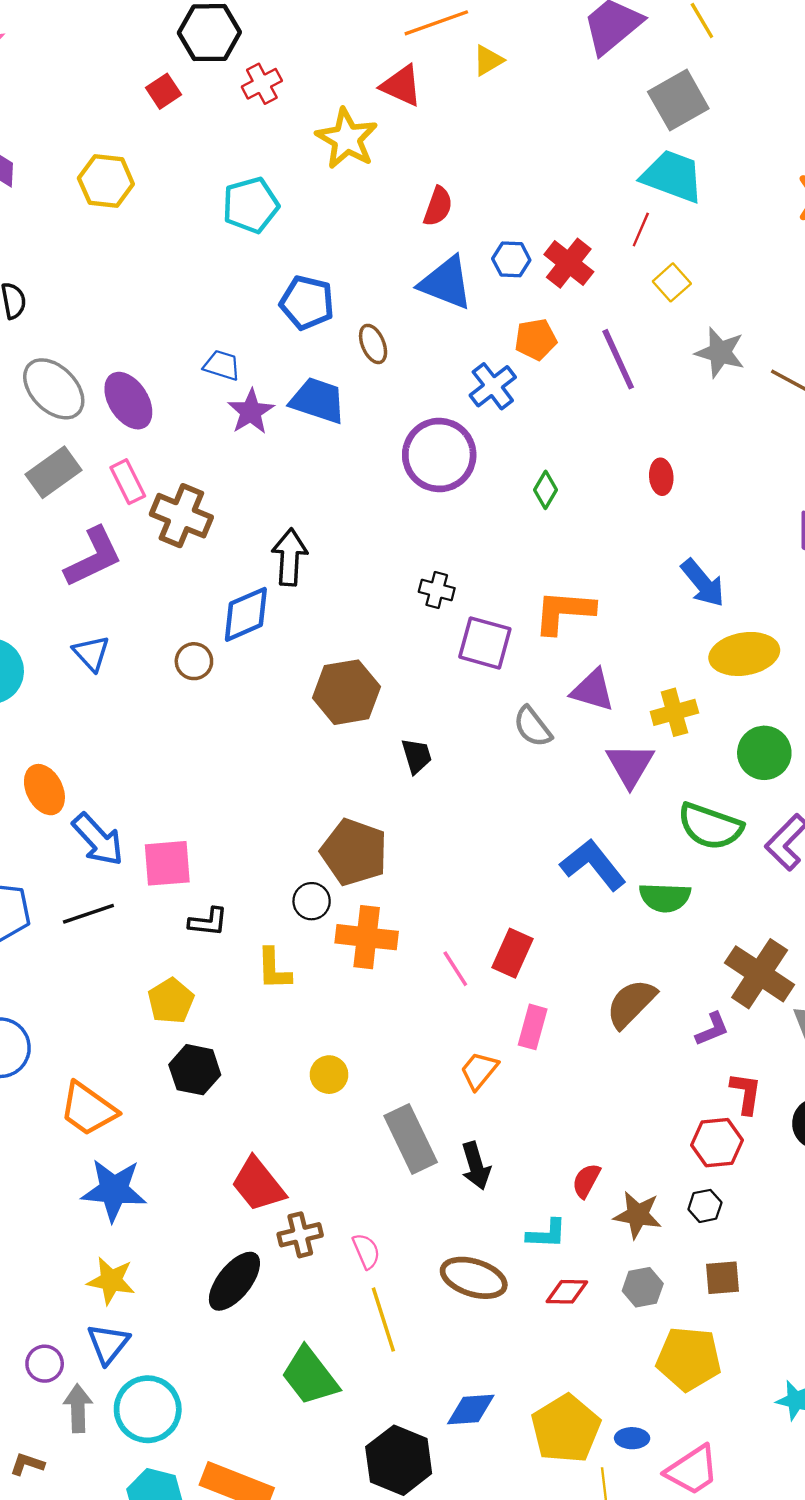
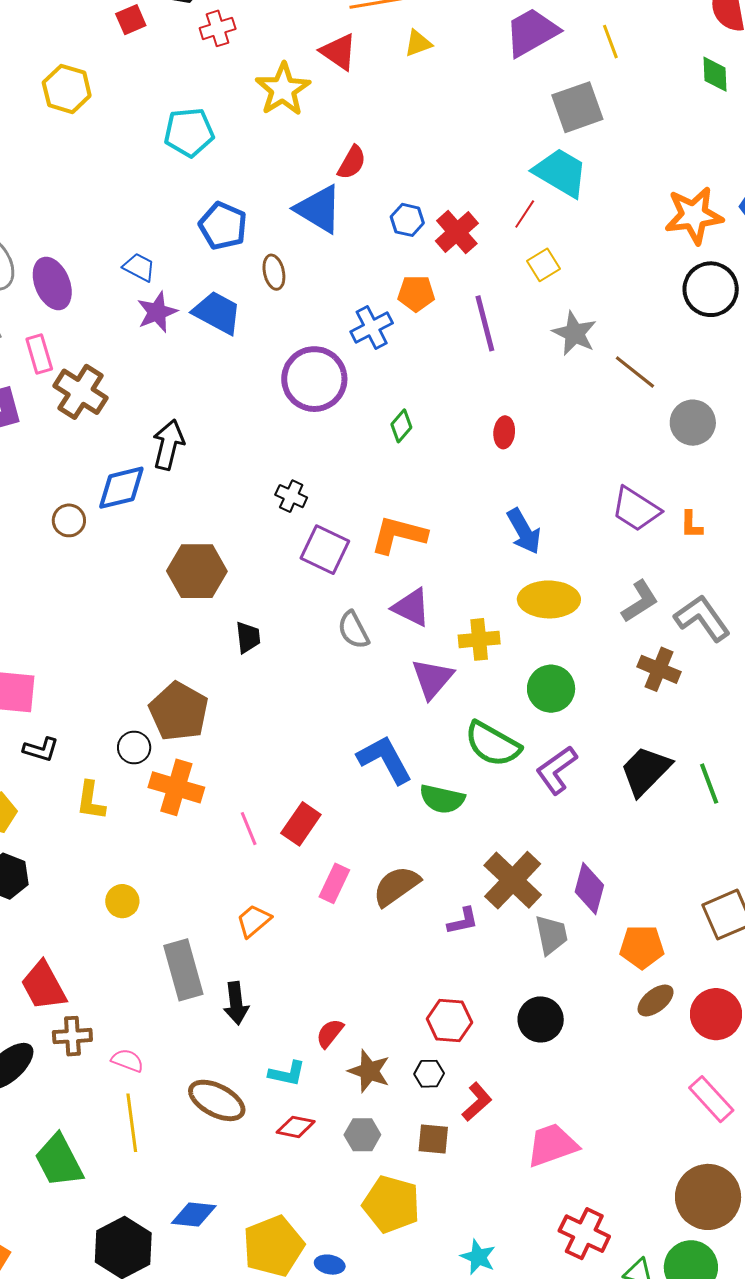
blue triangle: (446, 283) -> (319, 209), moved
pink rectangle: (533, 1027) -> (334, 883), moved
red L-shape: (746, 1093) -> (477, 1102), moved, turned 30
pink semicircle: (366, 1251) -> (127, 1061), turned -56

